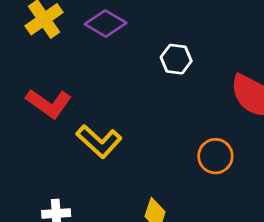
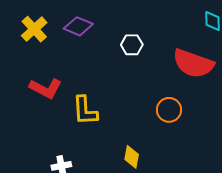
yellow L-shape: (99, 141) -> (85, 111), turned 52

